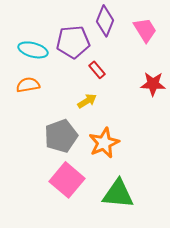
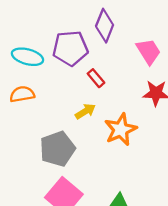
pink trapezoid: (145, 30) -> (148, 51), moved
orange star: (104, 143) -> (121, 130), moved

